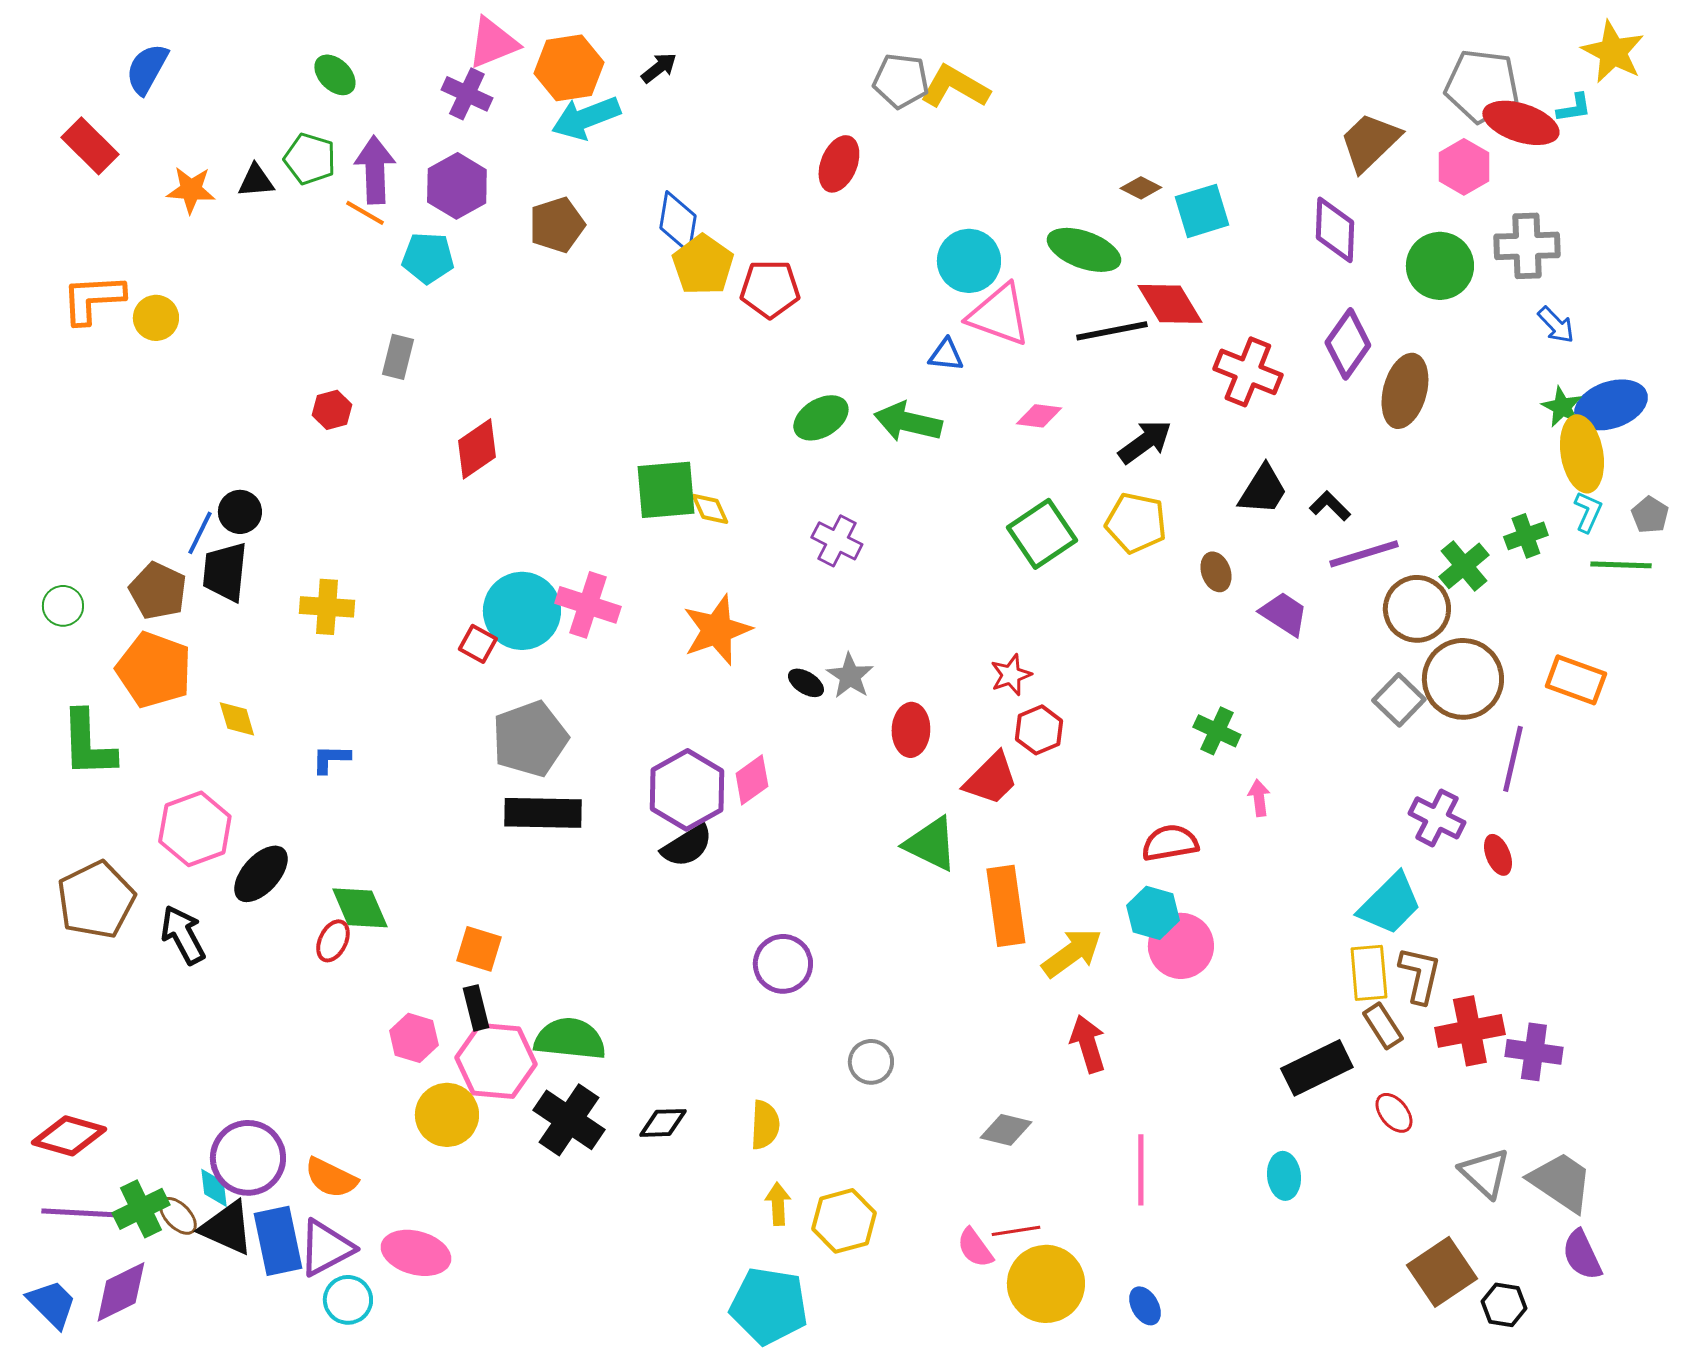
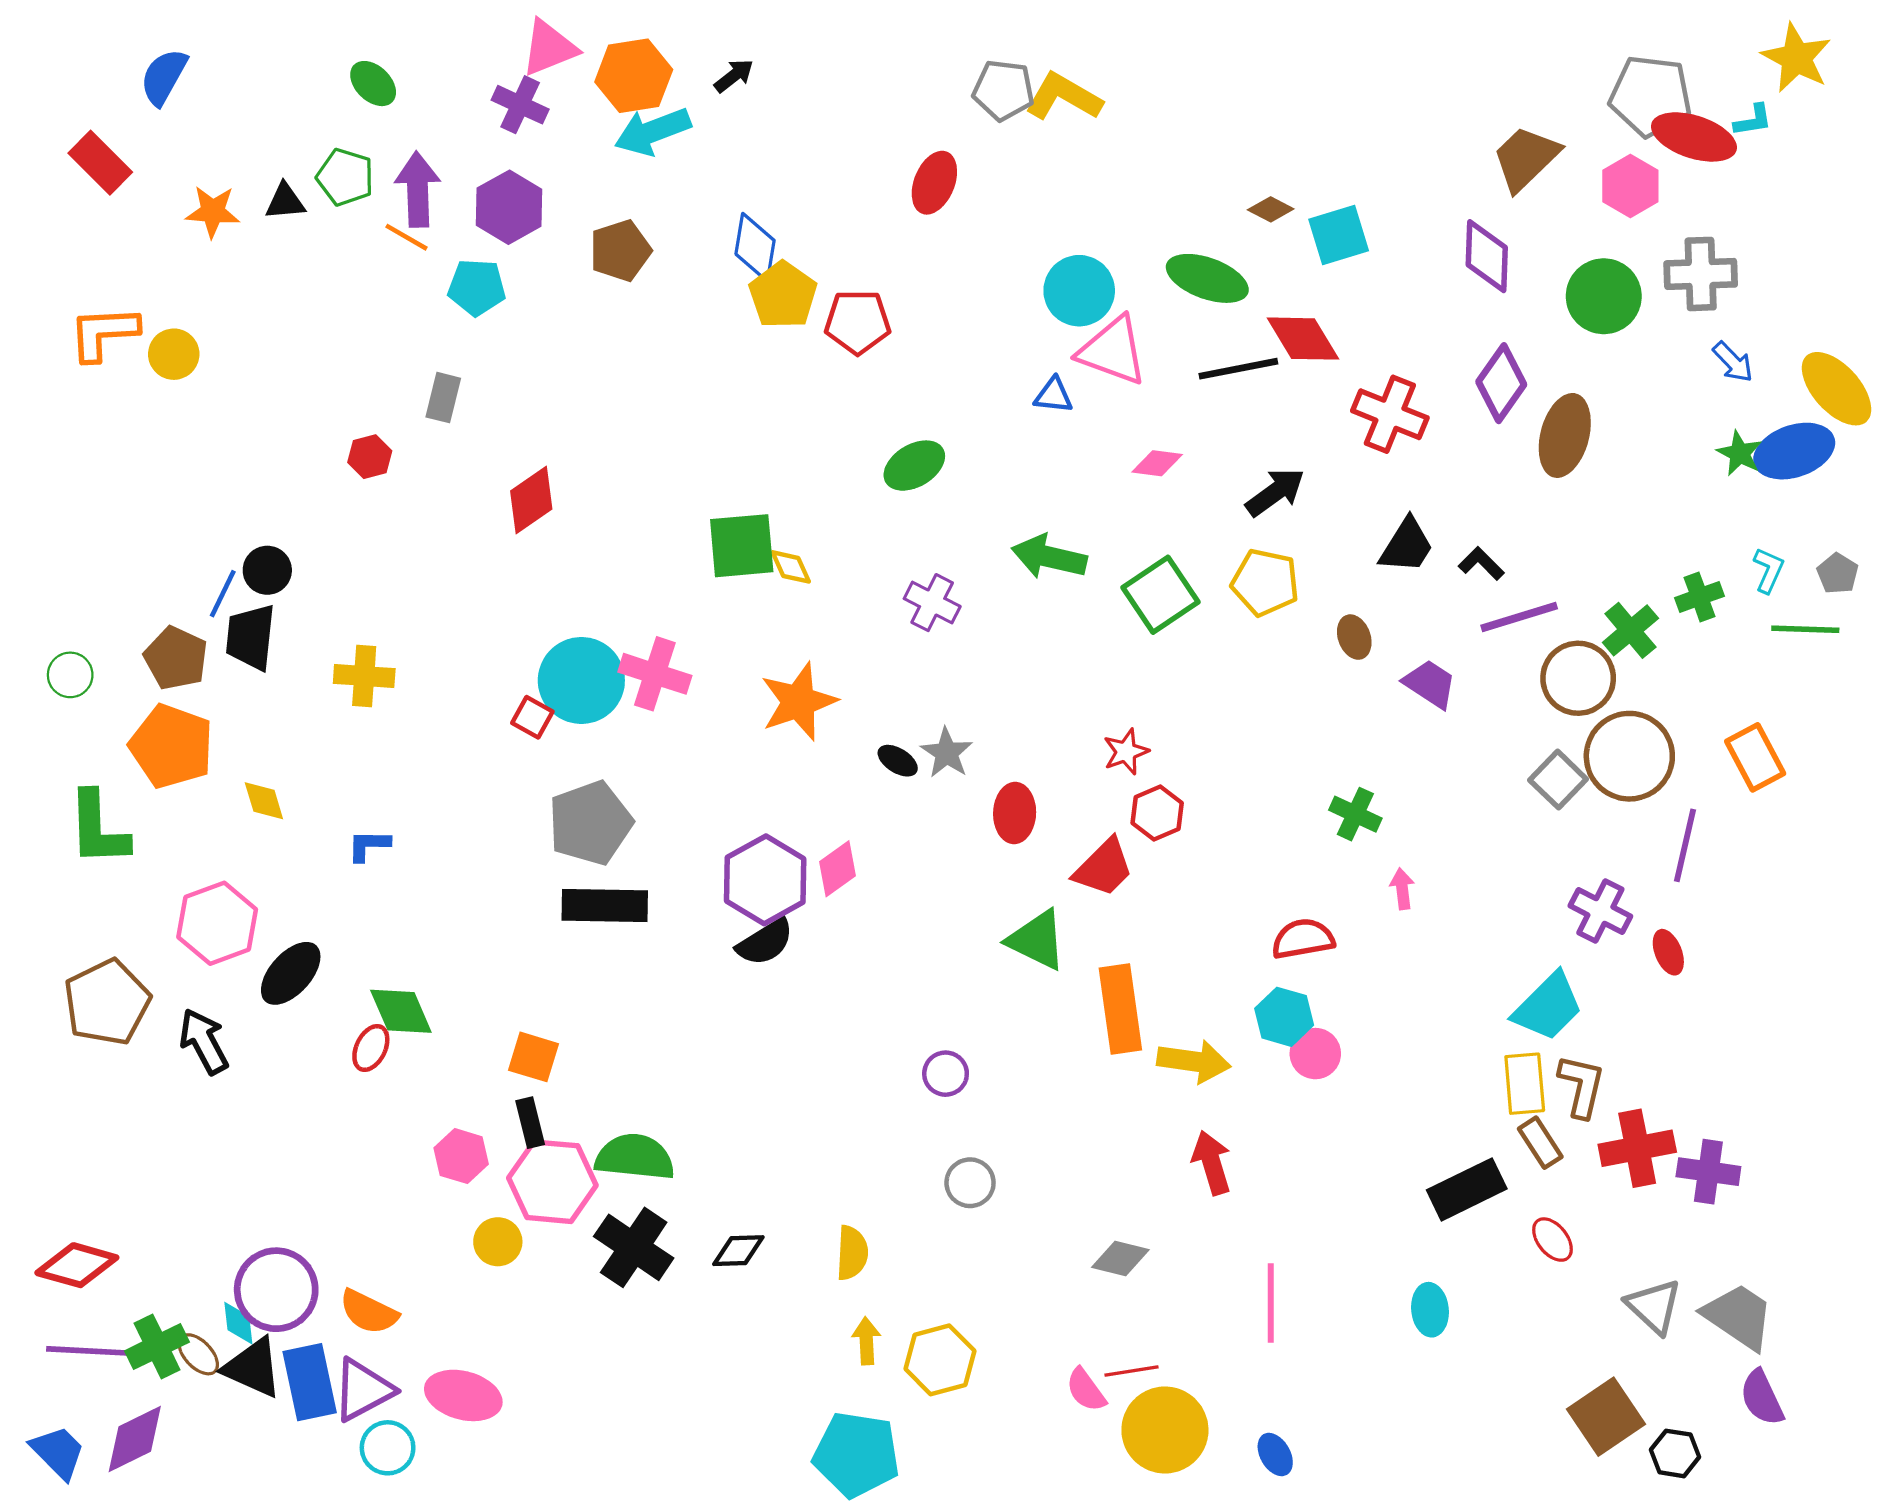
green arrow: (908, 422) -> (1049, 557), moved
yellow ellipse: (1582, 454) -> (1836, 389), moved, turned -32
orange rectangle: (1576, 680) -> (1755, 757), turned 42
pink circle: (1181, 946) -> (1315, 1054), size x0.7
yellow arrow: (1072, 953) -> (1194, 1061), turned 44
purple circle: (783, 964) -> (946, 1074), moved, size x0.7
yellow circle: (447, 1115) -> (498, 1242), size x0.7

